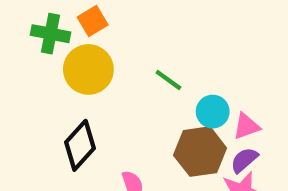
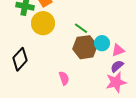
black diamond: (80, 145) -> (20, 59), moved
brown hexagon: (200, 152) -> (85, 47), moved

